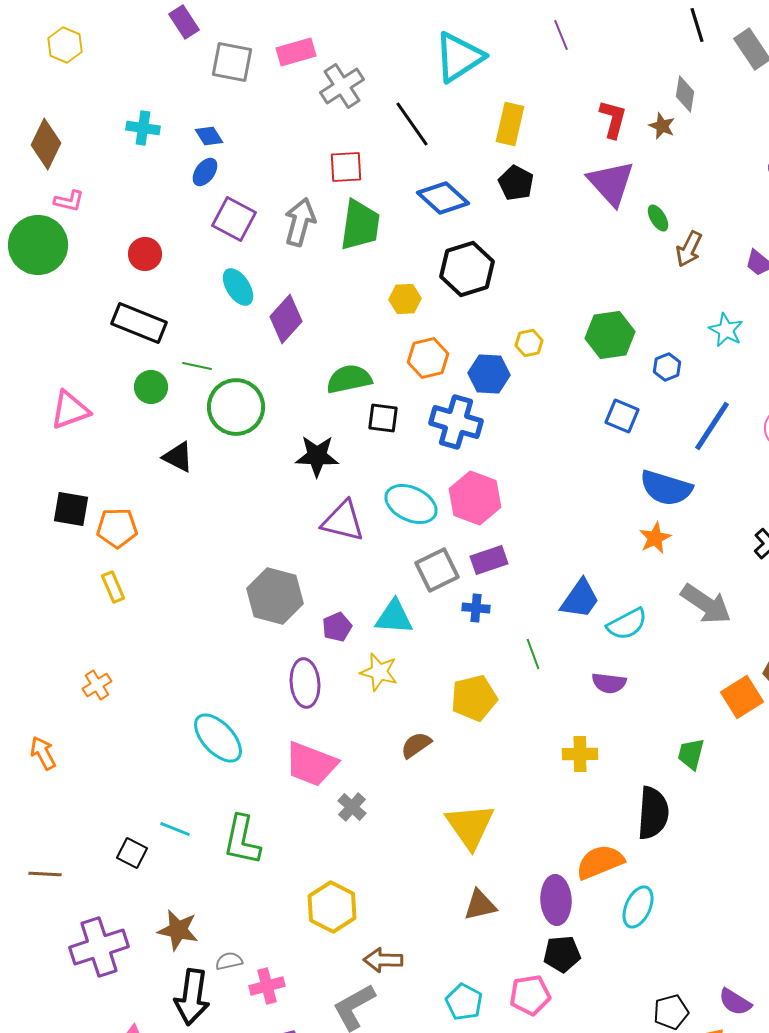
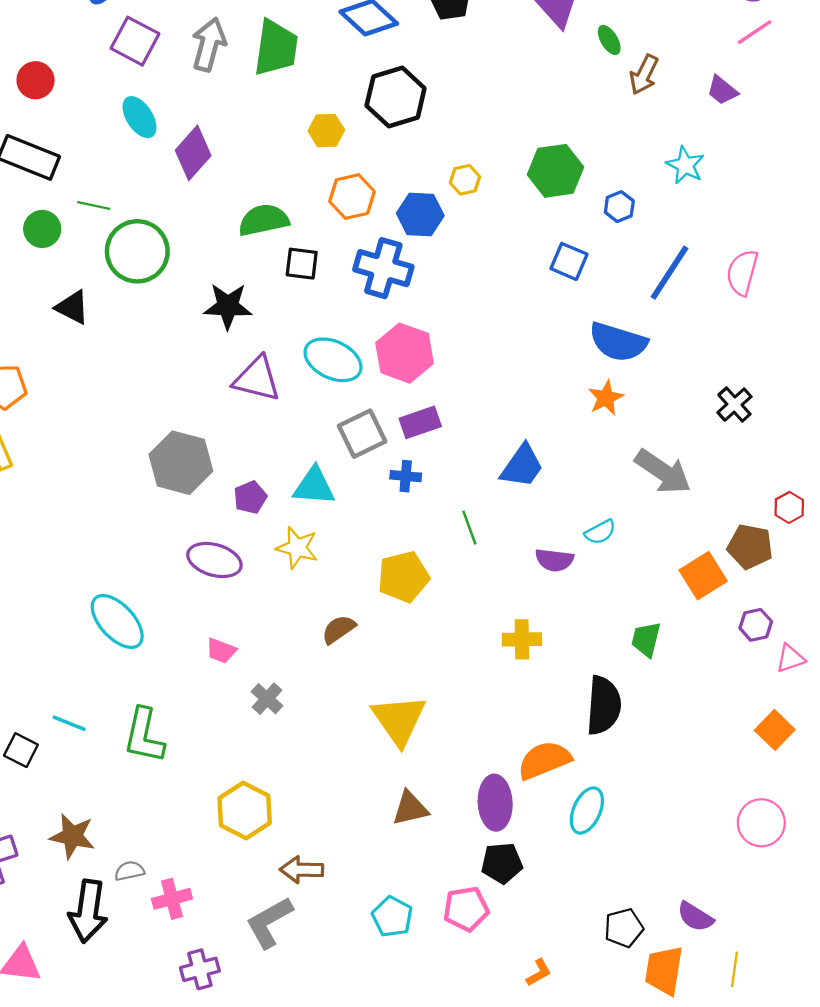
cyan semicircle: (627, 624) -> (600, 532), moved, size x0.7
purple ellipse: (305, 683) -> (214, 560), turned -69
pink trapezoid: (311, 764) -> (221, 651), size x0.5

